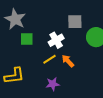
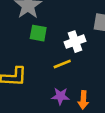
orange arrow: (68, 61) -> (83, 100), moved, turned -144

